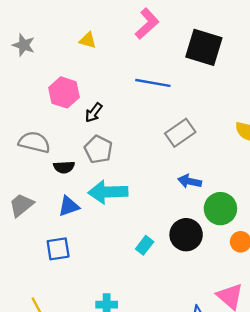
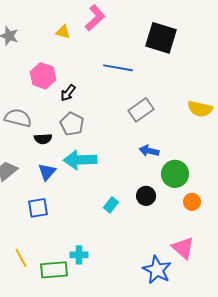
pink L-shape: (147, 24) -> (95, 18), moved
blue triangle: (69, 206) -> (47, 172), turned -30
black circle: (186, 235) -> (146, 196), size x0.7

